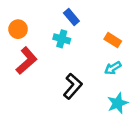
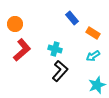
blue rectangle: (71, 17) -> (72, 18), moved
cyan cross: (62, 39) -> (55, 49), moved

